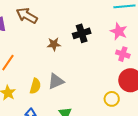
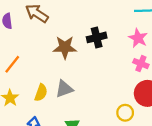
brown star: (54, 44) -> (65, 47), size x1.5

